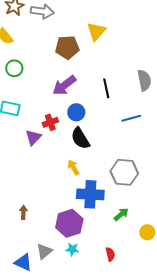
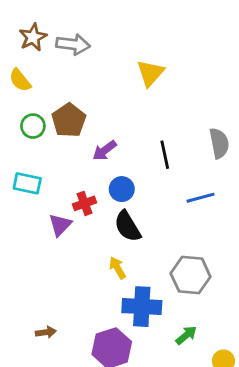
brown pentagon: (67, 47) -> (69, 120), moved, turned -30
purple arrow: (64, 85) -> (105, 150), size x0.7
brown arrow: (23, 212) -> (46, 332), turned 80

